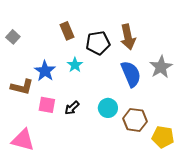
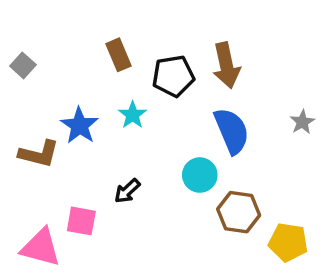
gray star: (161, 67) -> (302, 122), moved, size x0.6
pink square: (47, 105) -> (81, 221), moved
cyan circle: (108, 108) -> (200, 175), moved

